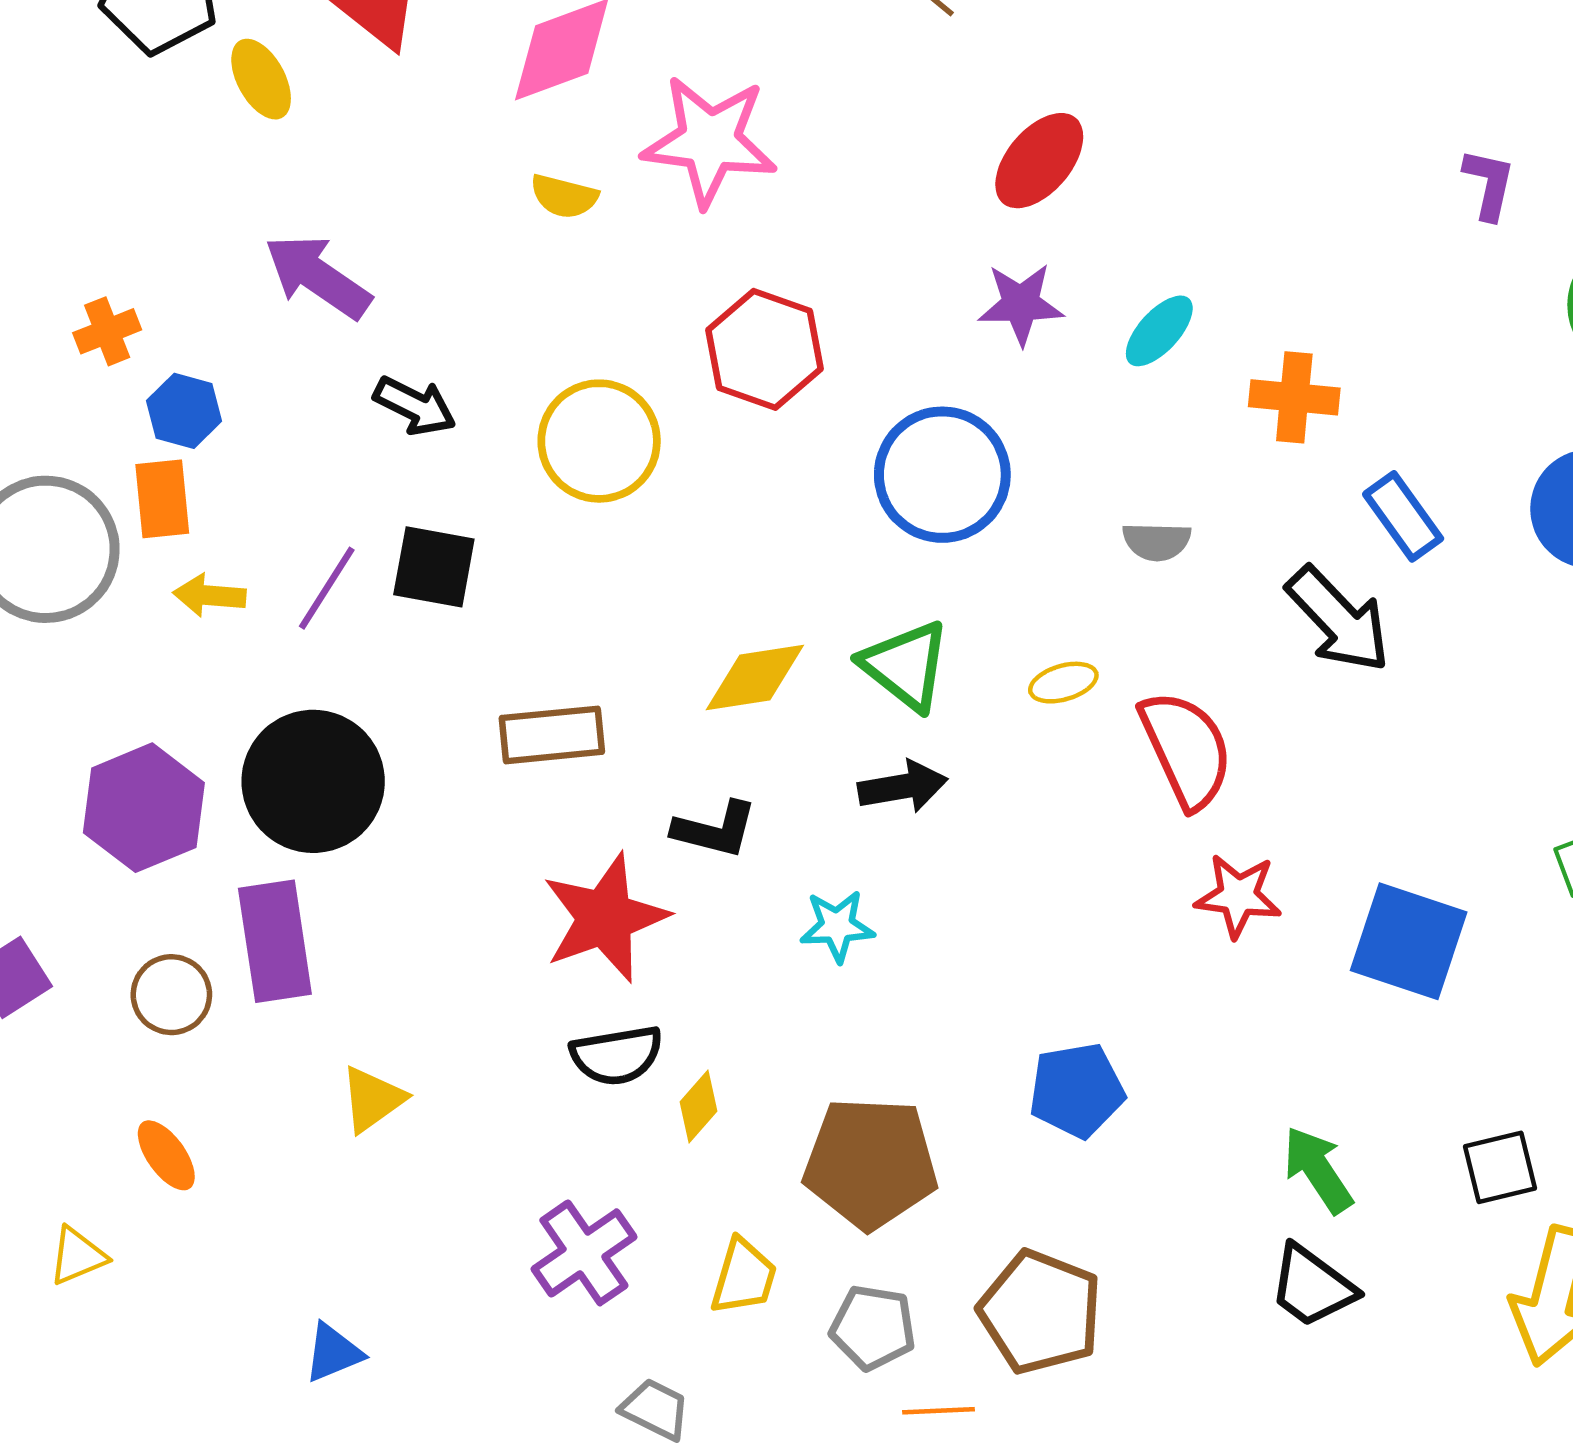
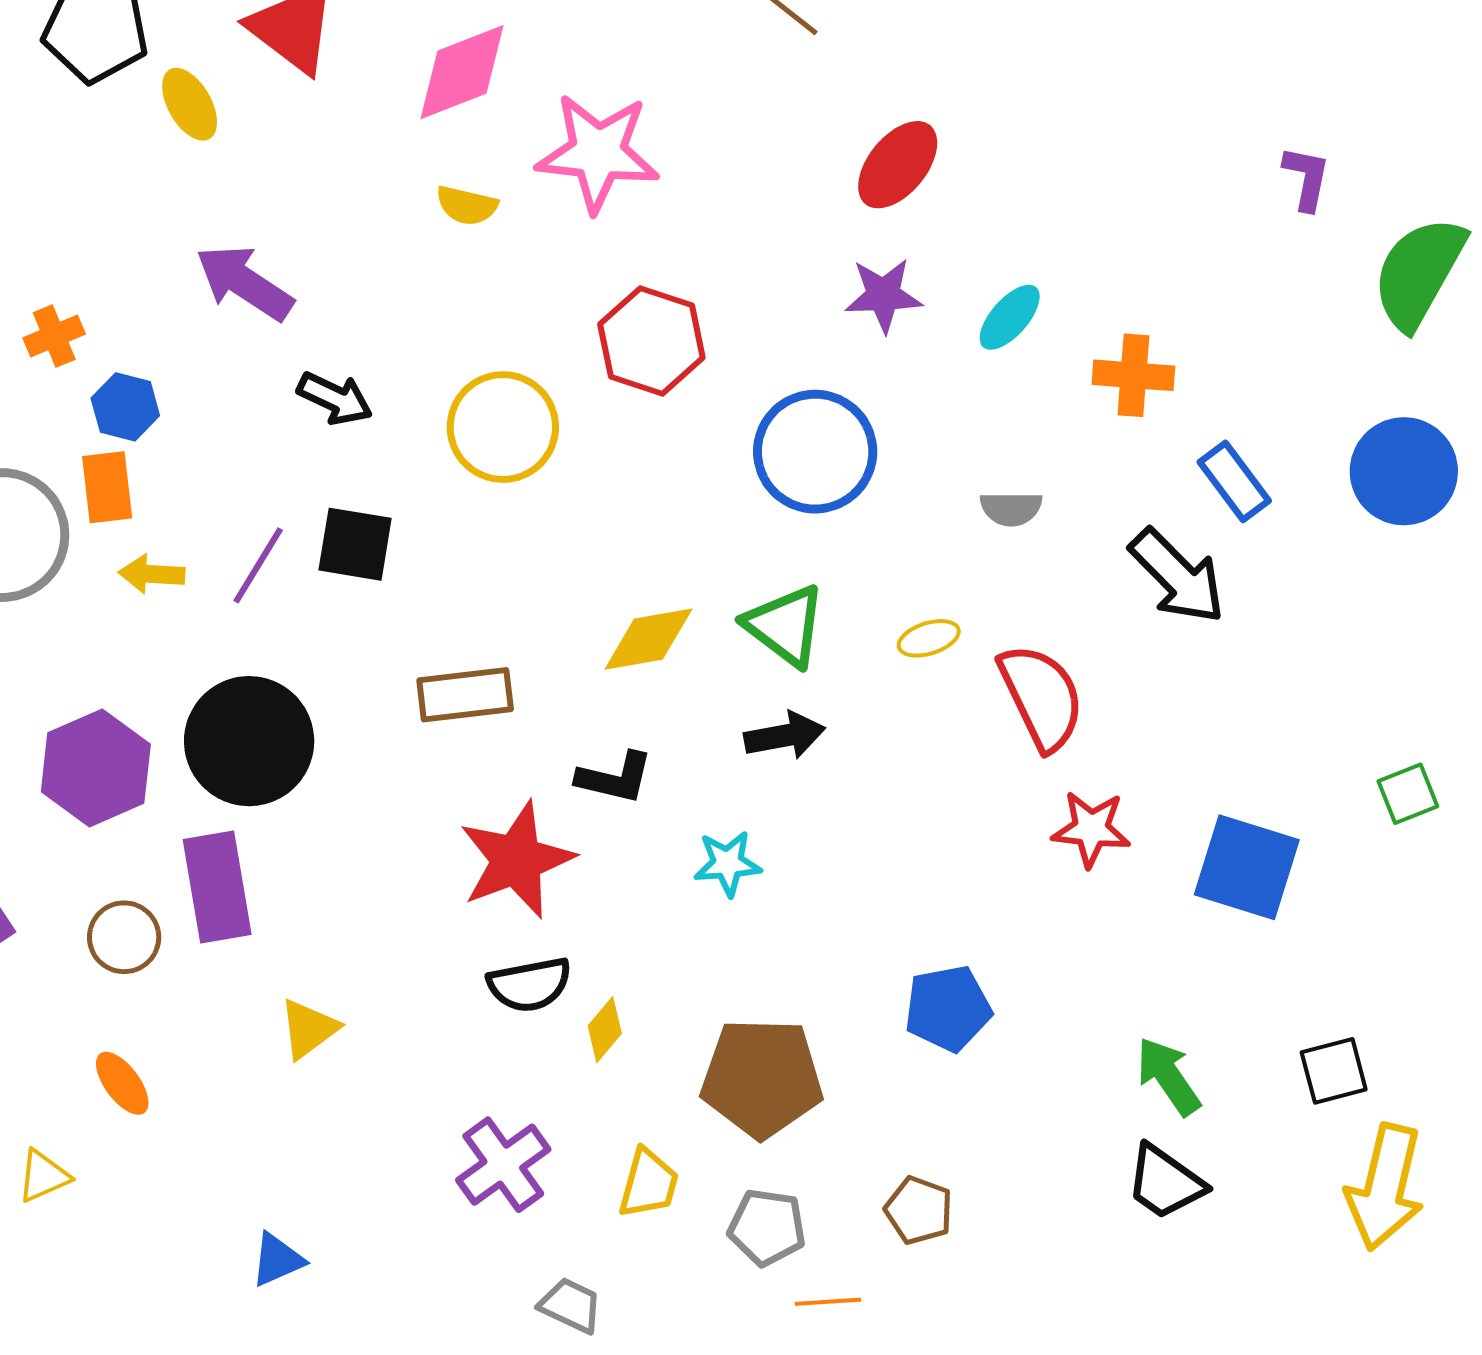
brown pentagon: (1040, 1312) -> (919, 1210), size x0.6

